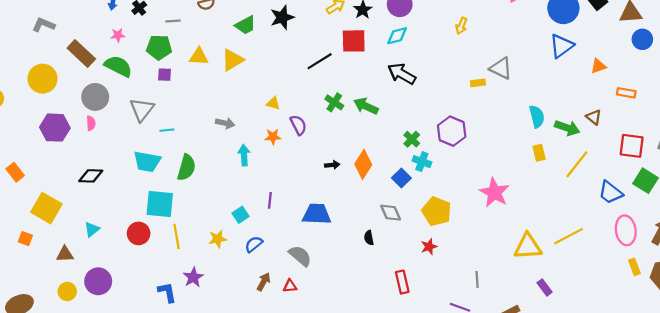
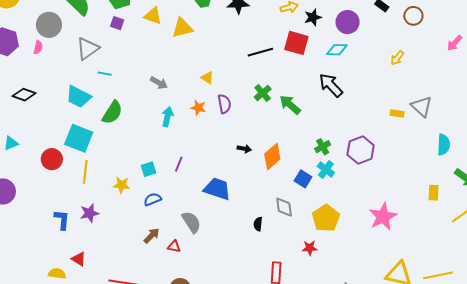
cyan semicircle: (537, 117) -> (444, 145), moved
blue square: (401, 178) -> (303, 179), turned -30

